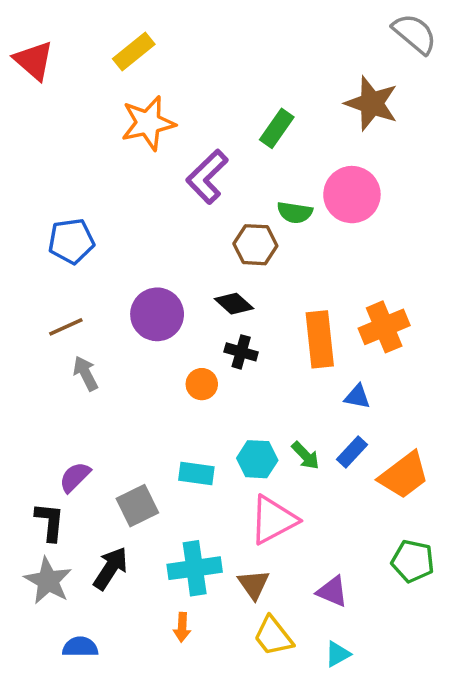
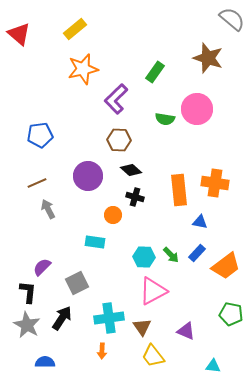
brown hexagon: (255, 245) -> (119, 140), moved
orange cross: (384, 327) -> (215, 183), turned 32
cyan rectangle: (196, 473) -> (95, 242), moved
cyan triangle: (338, 654) -> (213, 366), moved, turned 35

